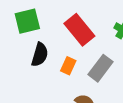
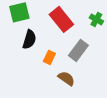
orange rectangle: (68, 66) -> (49, 57), moved

